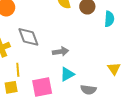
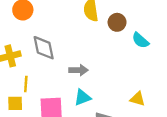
cyan semicircle: (109, 19) -> (140, 40), turned 119
yellow triangle: (114, 69) -> (138, 99), turned -48

